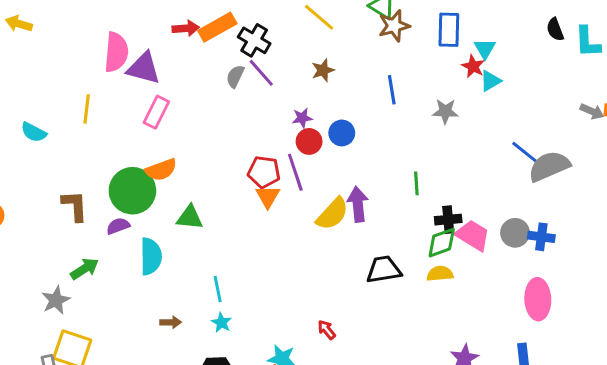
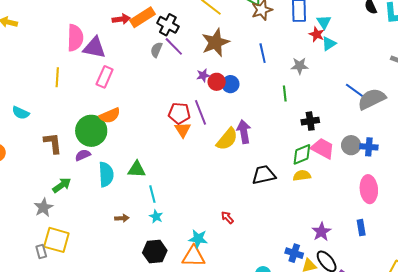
brown star: (323, 70) -> (215, 42), size x1.8
cyan semicircle: (34, 132) -> (21, 113), moved
red circle: (309, 141) -> (217, 82), moved
green line: (416, 183) -> (285, 93), moved
green triangle: (190, 217) -> (137, 169), moved
black cross: (448, 220) -> (310, 121), moved

